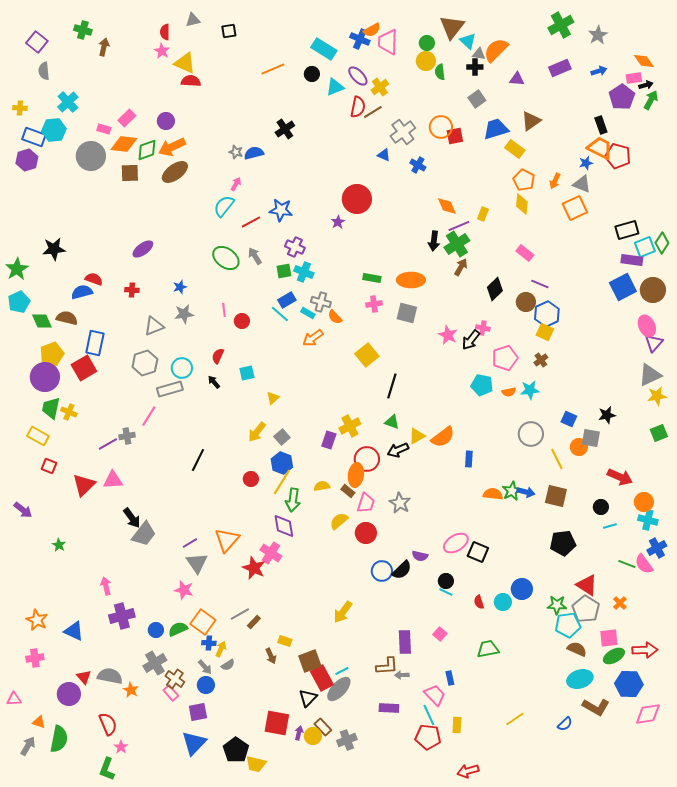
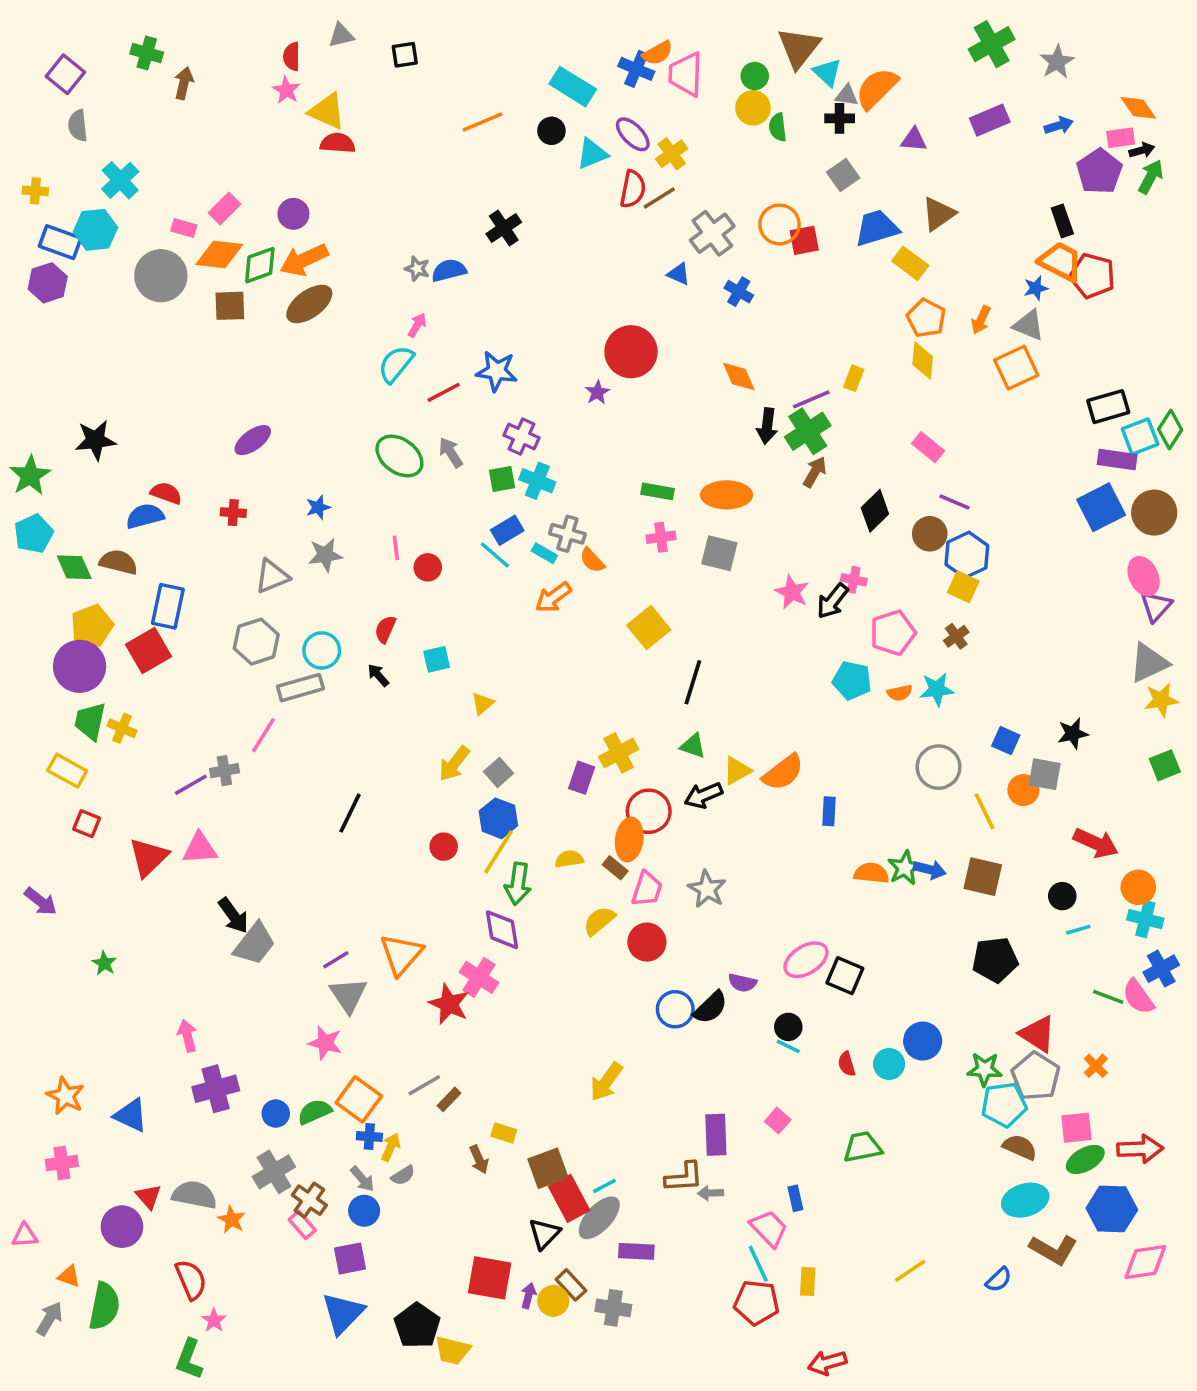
orange diamond: (447, 206) -> (739, 376), moved
purple rectangle: (389, 708) -> (636, 1251), moved
gray cross: (347, 740) -> (613, 1308), turned 30

